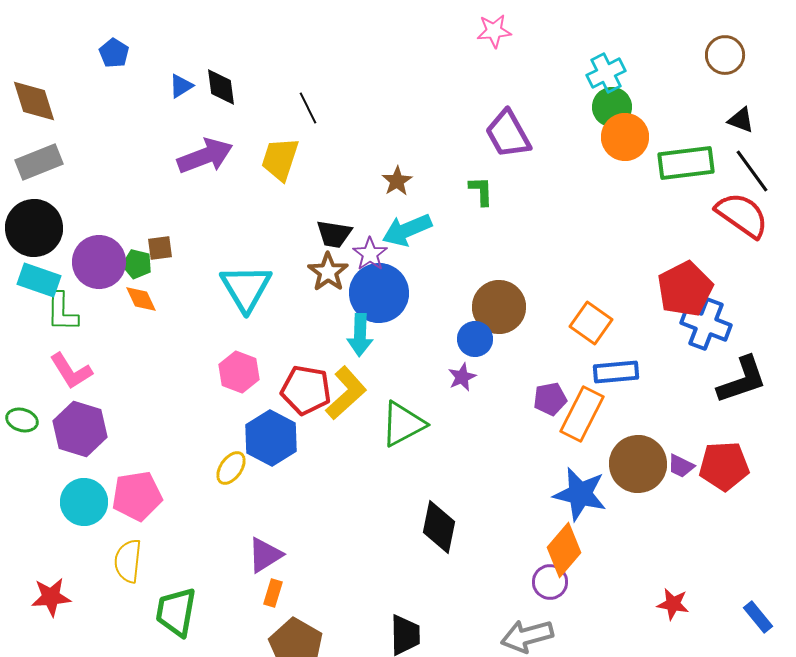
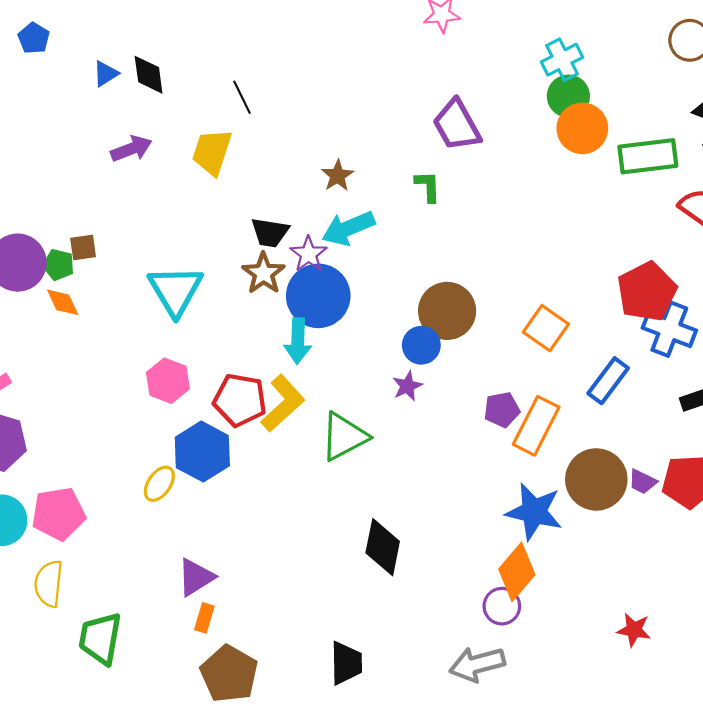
purple arrow: (205, 156) -> (131, 149), size x0.7
blue rectangle: (616, 372) -> (608, 381), moved, turned -48

